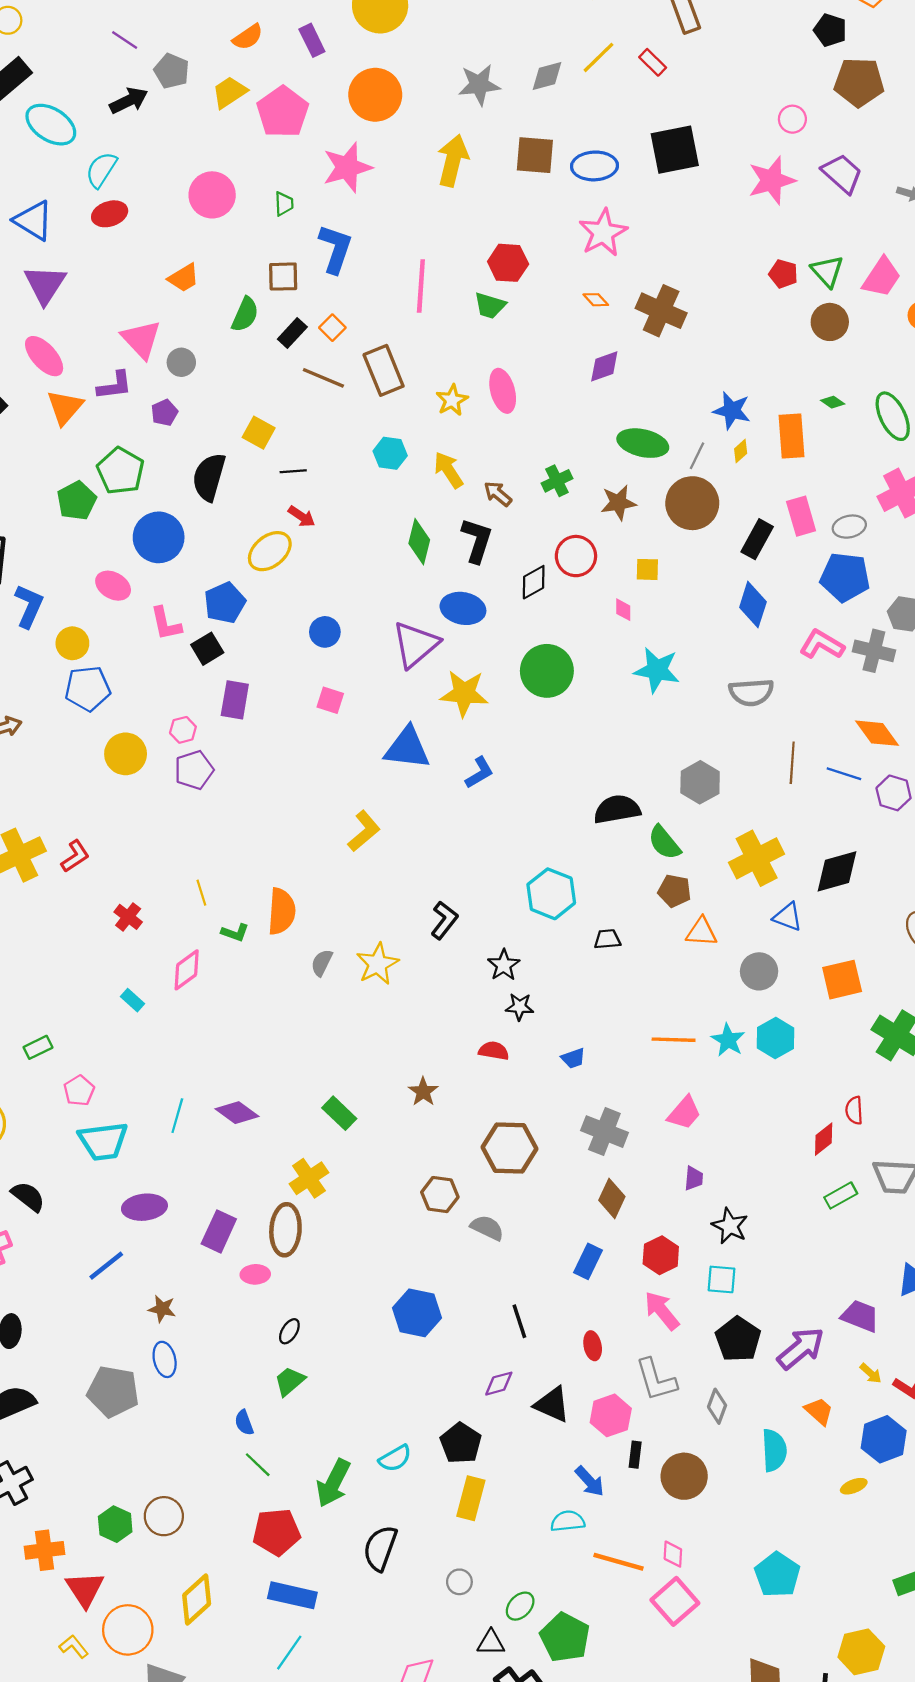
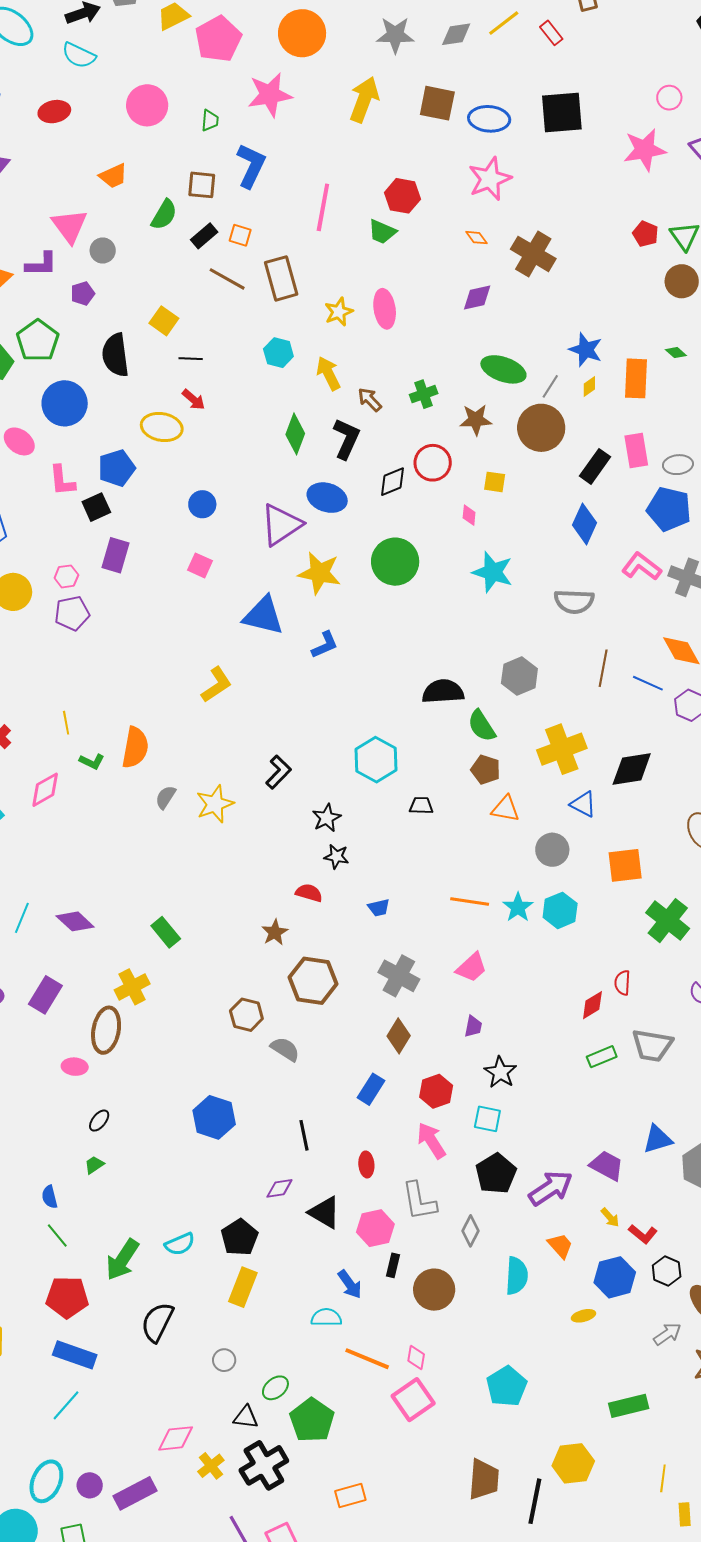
cyan semicircle: (101, 170) -> (79, 55), moved, turned -104
orange square: (332, 328) -> (240, 235), turned -35
black semicircle: (209, 477) -> (115, 355), turned -30
yellow ellipse: (270, 551) -> (162, 427), turned 42
brown star: (423, 1092) -> (275, 932), moved
purple rectangle: (219, 1231) -> (45, 995), moved
green trapezoid: (290, 1381) -> (94, 1165), size x0.7

